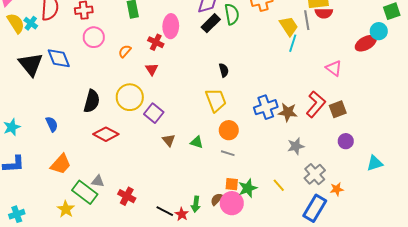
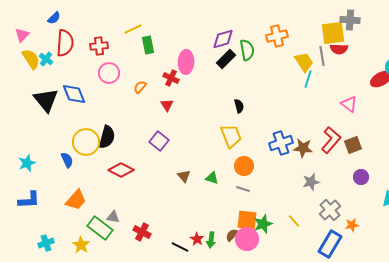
yellow circle: (130, 97) -> (86, 142), moved
purple square: (154, 113) -> (159, 141), moved
orange square: (232, 184) -> (247, 220), size x1.5
cyan cross: (17, 214) -> (46, 243), moved
red star: (182, 214) -> (197, 239), moved

